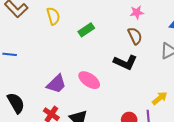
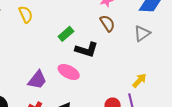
green rectangle: (86, 30) -> (66, 34), moved
black L-shape: (125, 62) -> (86, 50), moved

